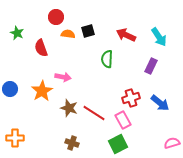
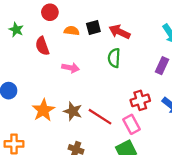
red circle: (56, 17) -> (50, 12), moved
red arrow: (126, 35) -> (120, 32), moved
pink arrow: (63, 77) -> (71, 68), moved
orange star: (42, 91) -> (43, 110), moved

